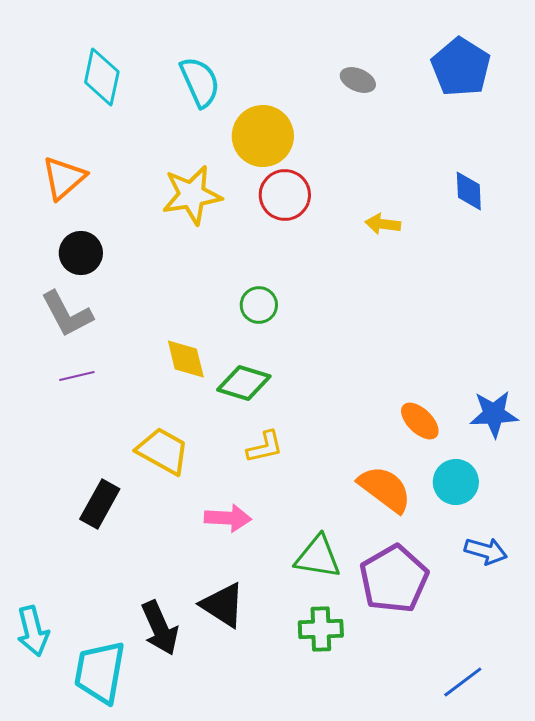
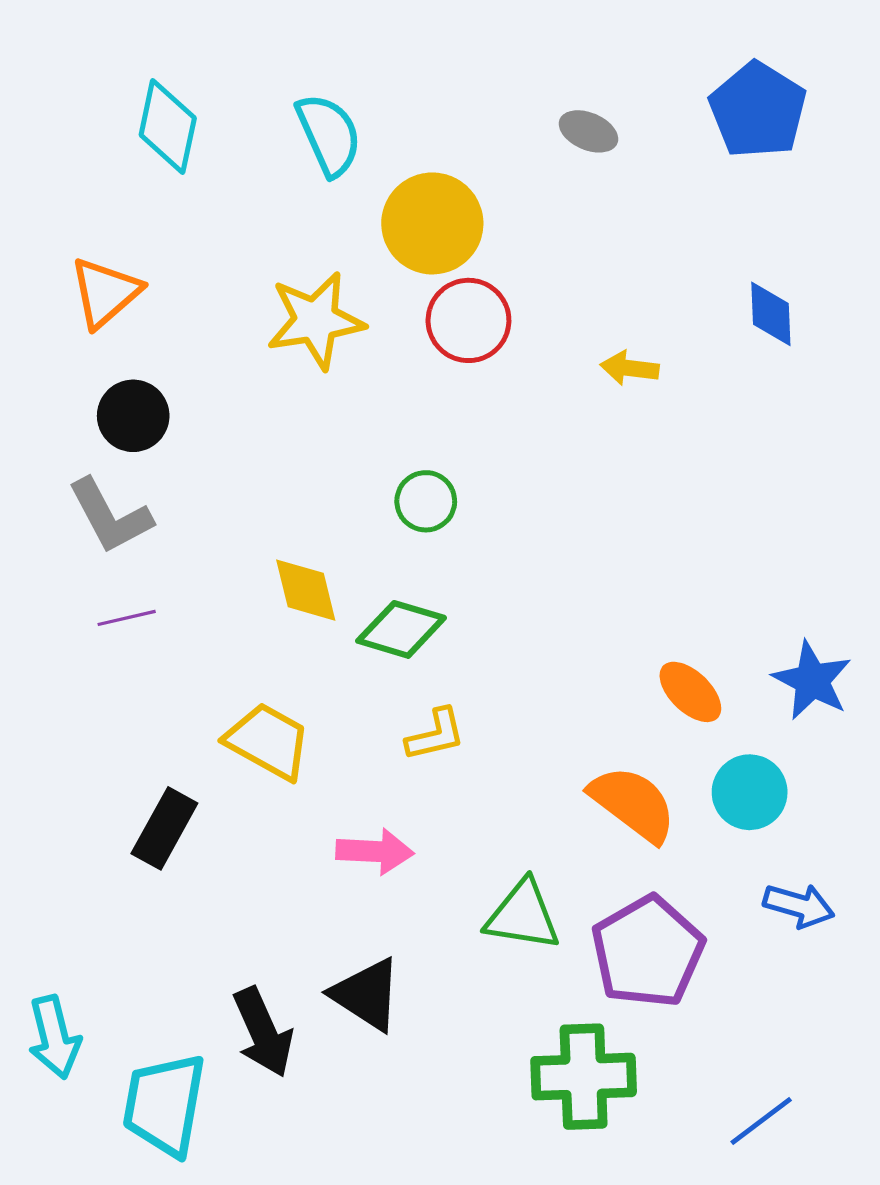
blue star: (494, 414) -> (812, 680), turned 30
green cross: (321, 629) -> (584, 1077), moved, size x1.4

